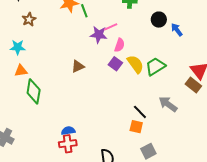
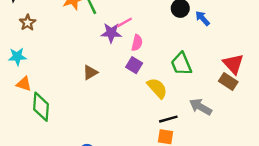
yellow semicircle: (135, 64) -> (157, 88), moved
green trapezoid: (155, 66) -> (181, 64), turned -75
orange triangle: (21, 71) -> (24, 84), turned 32
black line: (140, 112) -> (168, 119), turned -56

